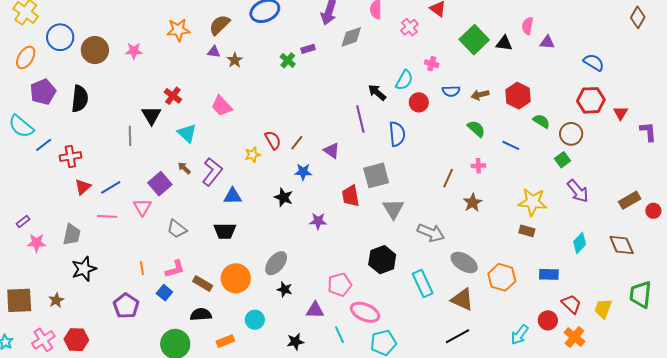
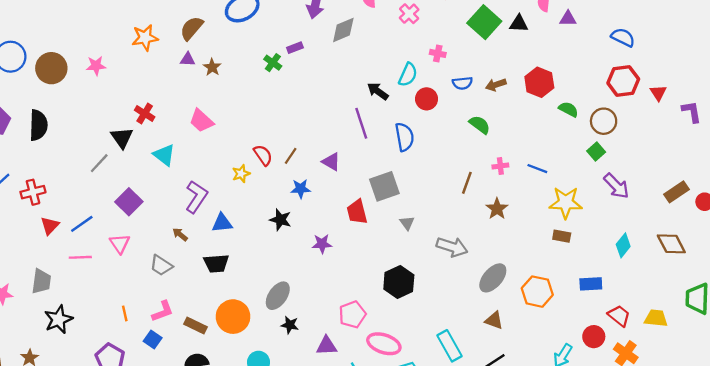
green semicircle: (476, 129) -> (480, 125), moved
gray line: (130, 136) -> (99, 163), turned 48
blue line: (511, 145) -> (537, 169), moved
brown arrow: (184, 168) -> (180, 234), moved
purple square: (160, 184) -> (129, 202), moved
gray triangle: (393, 209) -> (407, 223), size x0.6
gray ellipse: (464, 262) -> (493, 278), turned -76
cyan rectangle: (423, 284) -> (450, 346), moved
brown triangle: (462, 299) -> (494, 320), size x0.7
yellow trapezoid: (603, 309) -> (656, 318), turned 80

